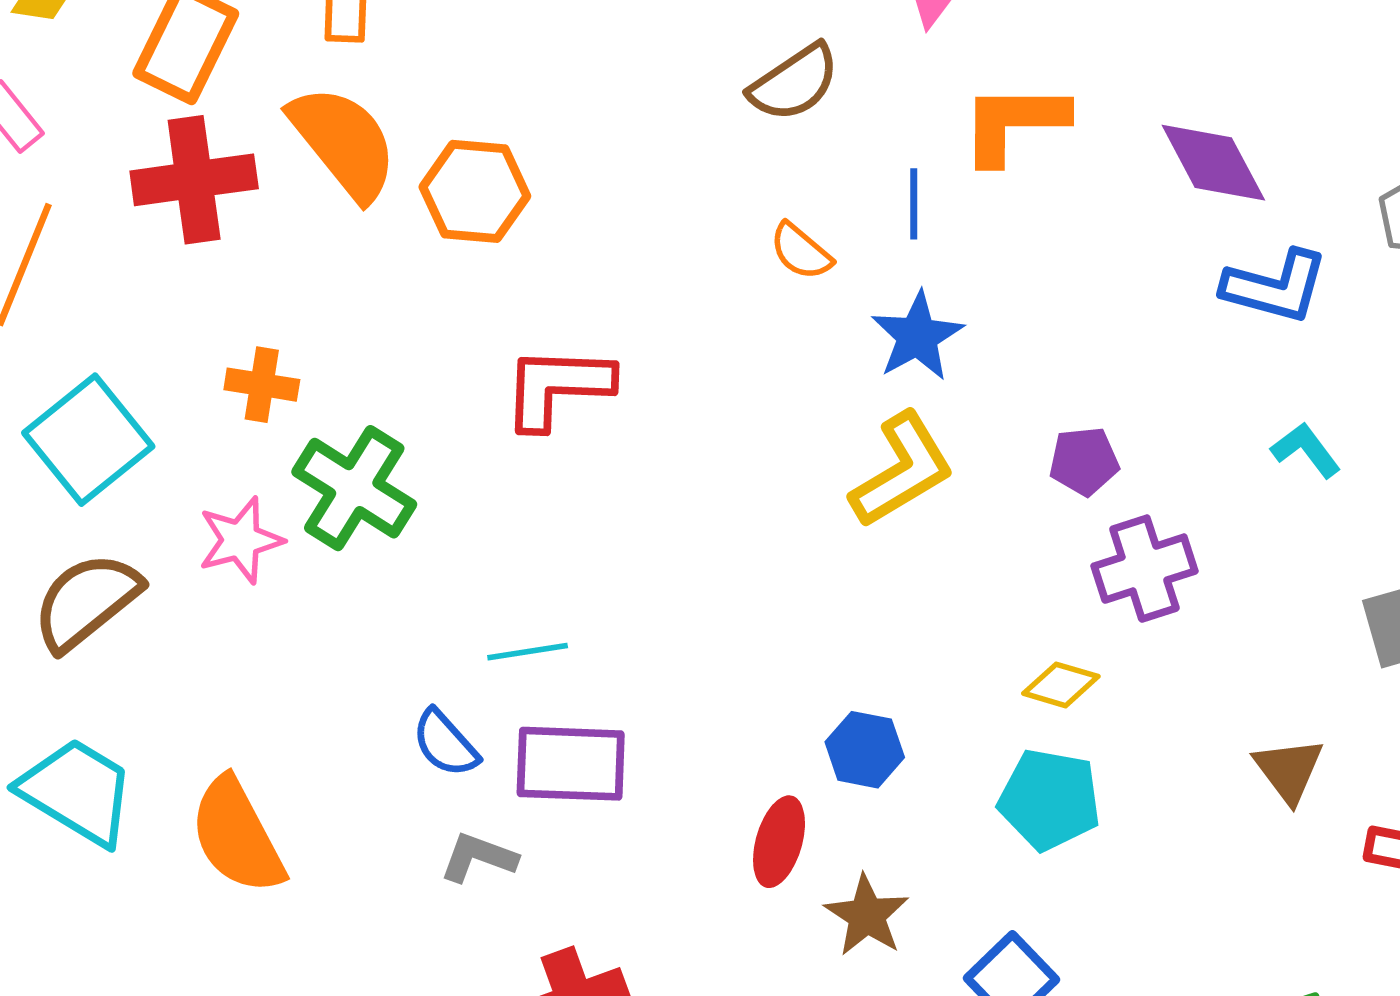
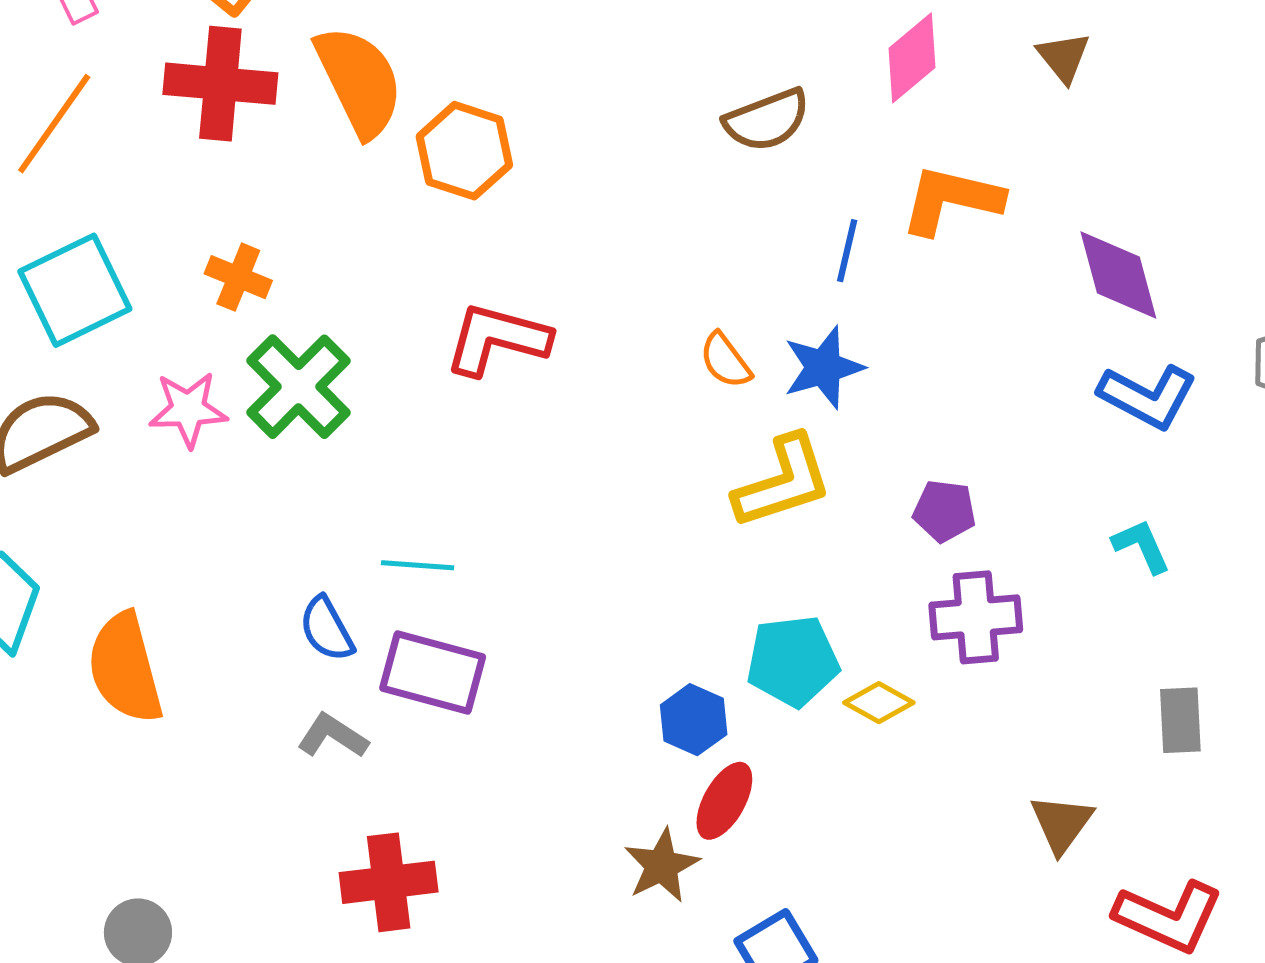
orange semicircle: (801, 251) -> (725, 361), moved
cyan pentagon: (1050, 800) -> (793, 661), moved, turned -30
red ellipse: (779, 842) -> (724, 801), moved

